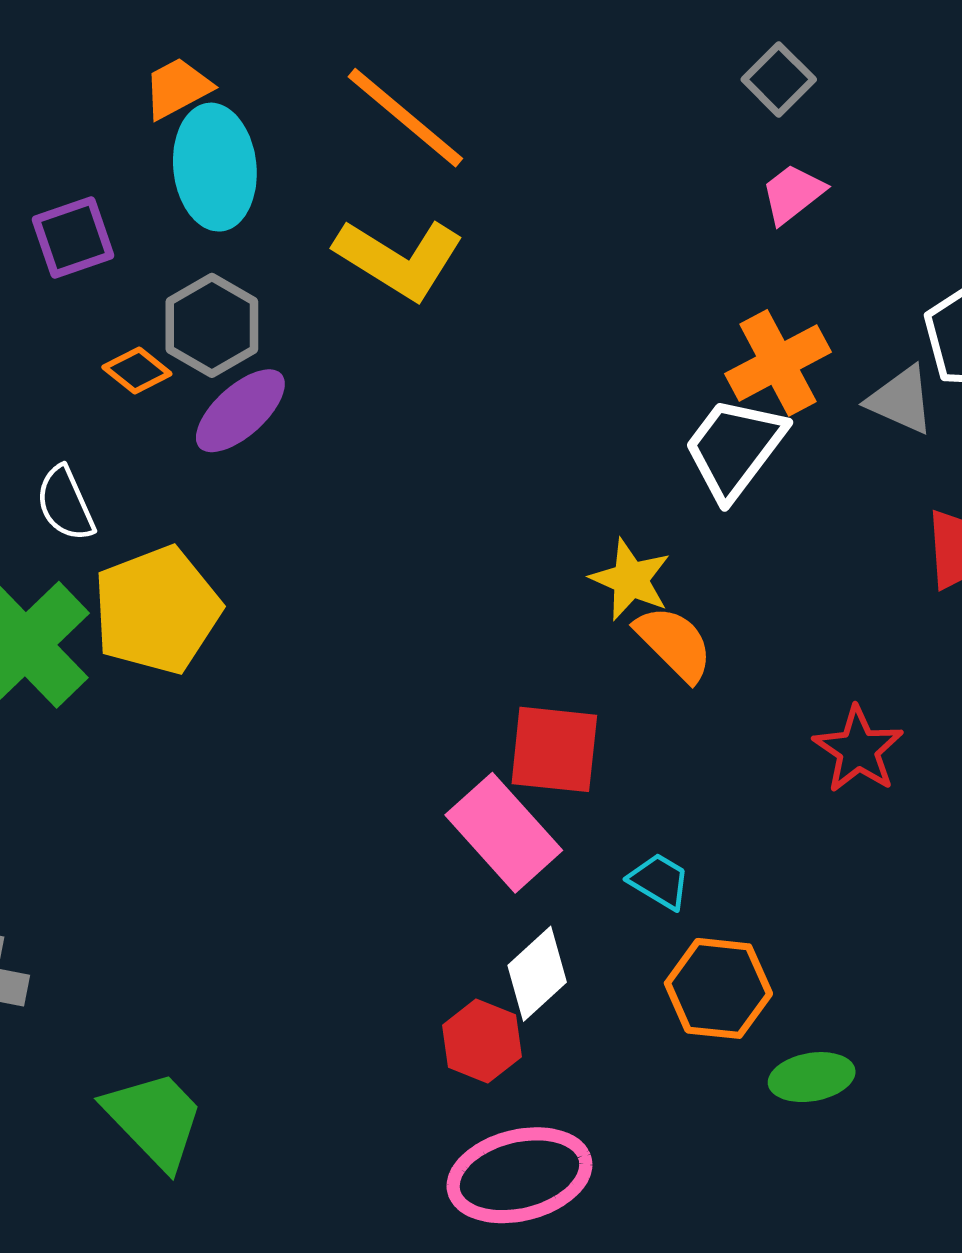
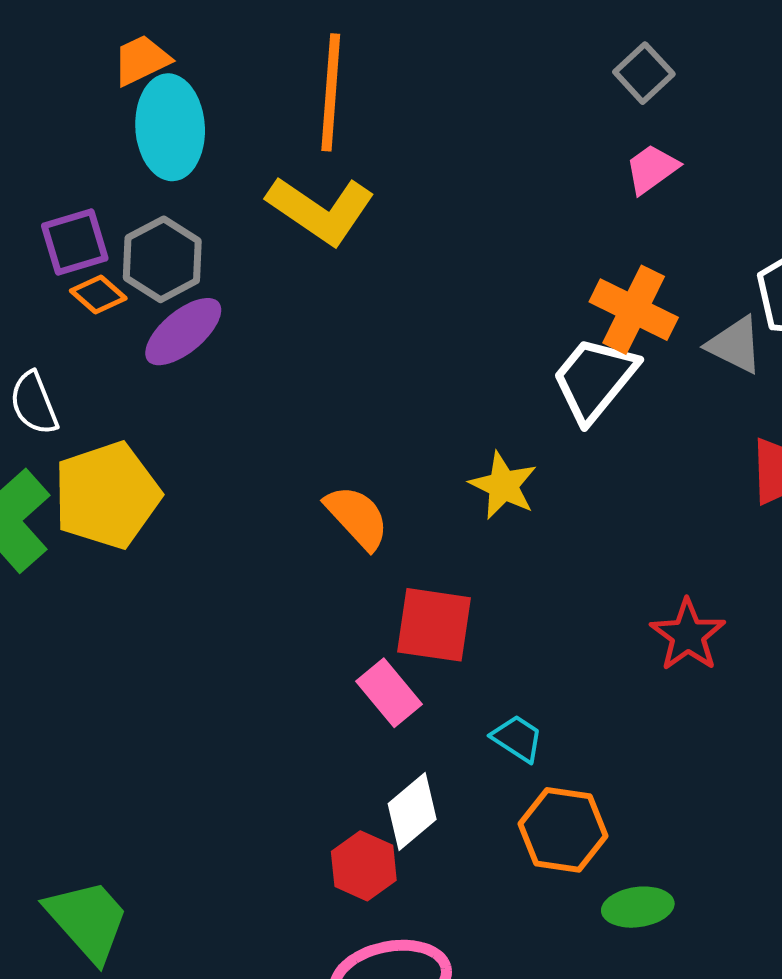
orange line: (405, 118) -> (331, 92), turned 52
purple square: (73, 238) -> (75, 242), moved
orange cross: (778, 363) -> (634, 310), turned -38
orange semicircle: (674, 643) -> (357, 517), moved
pink rectangle: (504, 833) -> (389, 693), size x0.7

